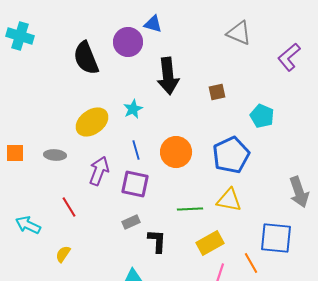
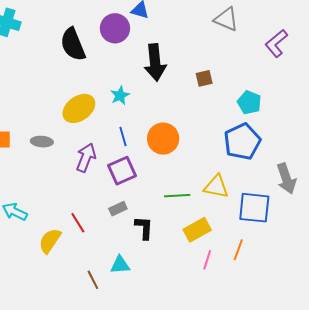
blue pentagon: (231, 155) -> (242, 142), moved
purple square: (135, 184) -> (122, 171), turned -36
red line: (69, 207) -> (78, 223), moved
blue square: (276, 238) -> (254, 208), moved
yellow semicircle: (63, 254) -> (50, 241), size x1.5
orange line: (251, 263) -> (238, 250), turned 50

